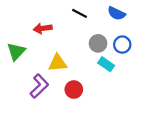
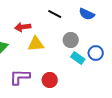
blue circle: (122, 45) -> (96, 53), moved
yellow triangle: (58, 63) -> (36, 44), moved
purple L-shape: (39, 86) -> (20, 77), turned -135

